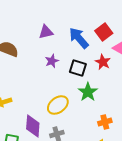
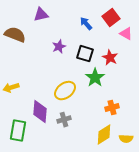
purple triangle: (46, 32) -> (41, 15), moved
blue arrow: (79, 38) -> (86, 24), size x0.6
red star: (103, 62) -> (110, 58), moved

